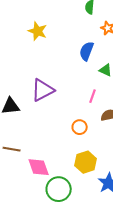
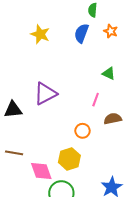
blue semicircle: (87, 51) -> (81, 33), moved
yellow hexagon: (86, 162) -> (69, 159), moved

